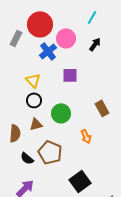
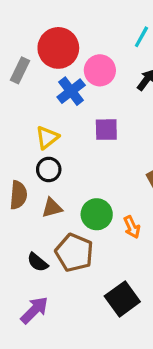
yellow triangle: (33, 80) -> (47, 138), turned 35
green circle: (61, 113) -> (97, 214), moved
brown semicircle: (15, 133) -> (18, 195), moved

